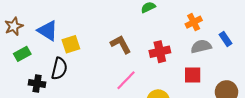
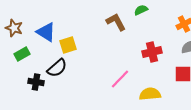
brown star: (14, 26) -> (14, 28), turned -30
brown L-shape: (121, 44) -> (116, 22), moved
black semicircle: (59, 69) -> (57, 68), turned 35

